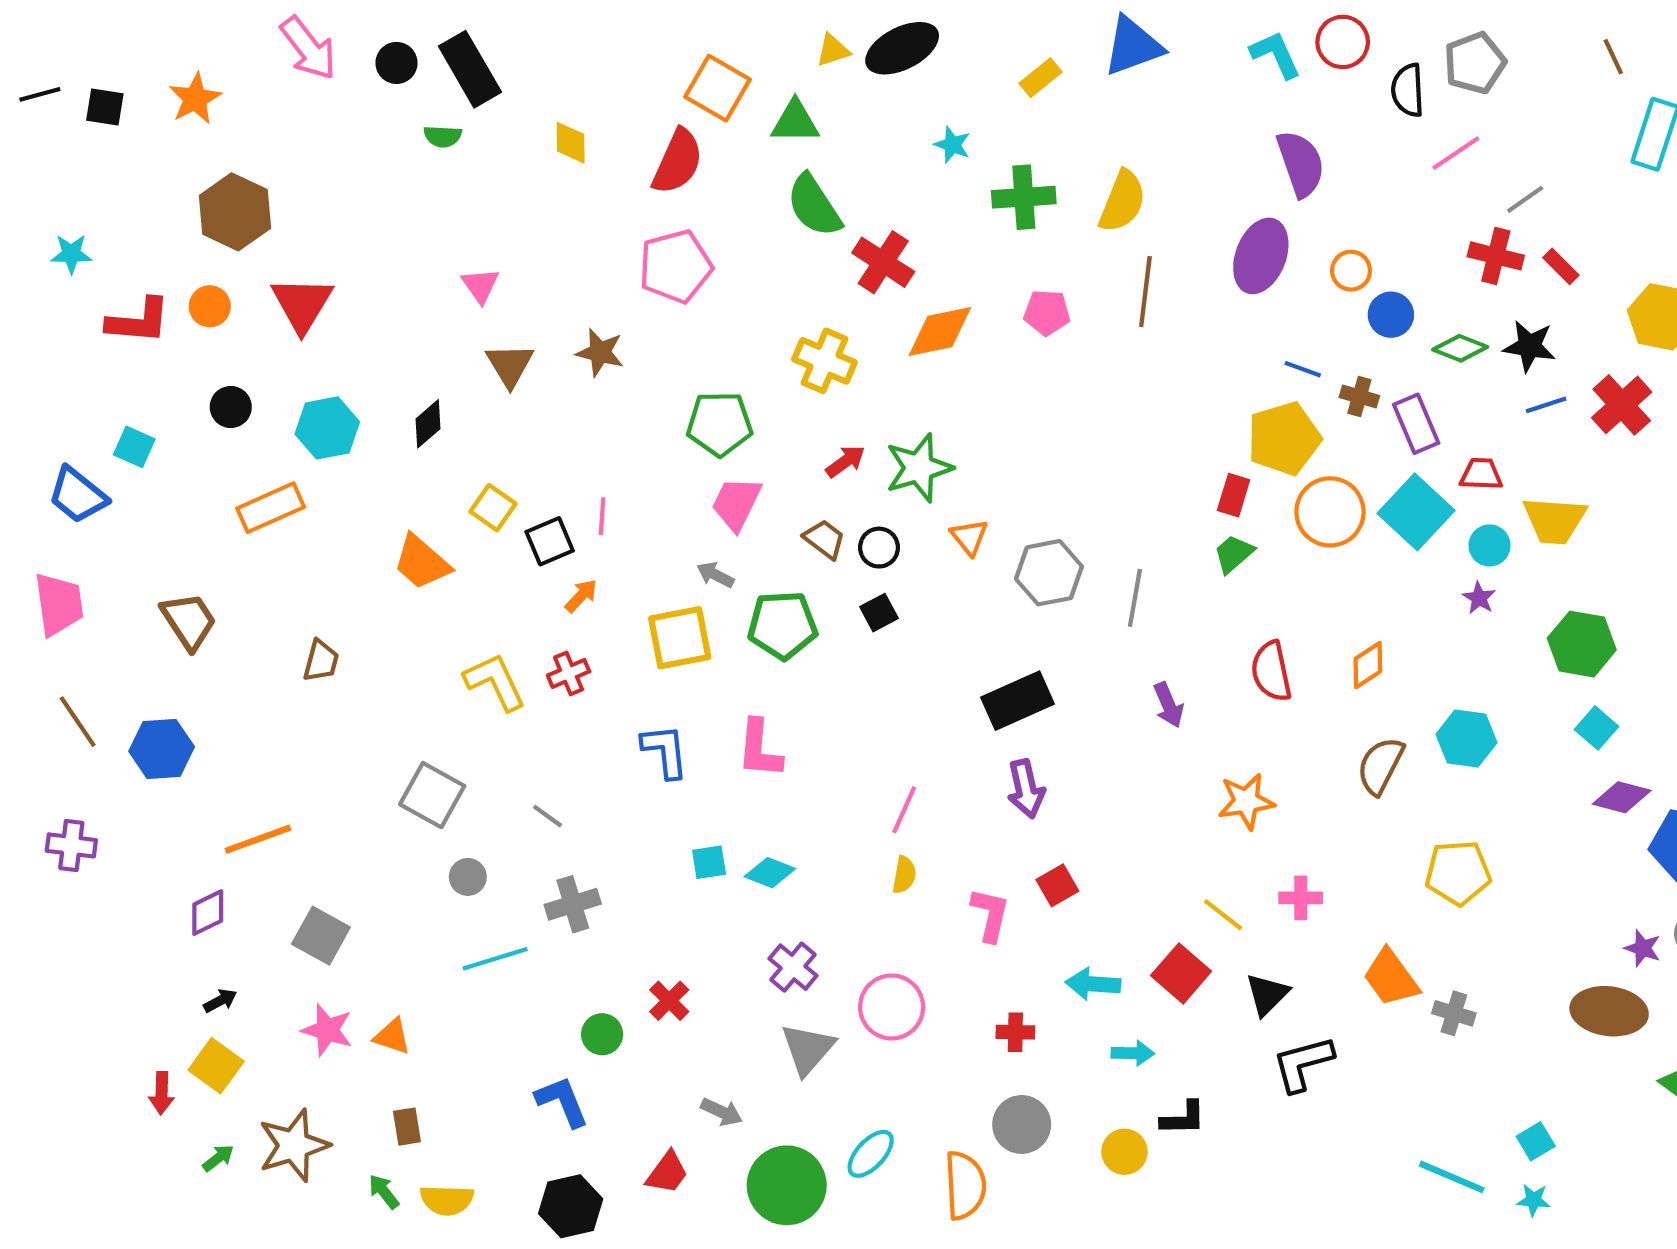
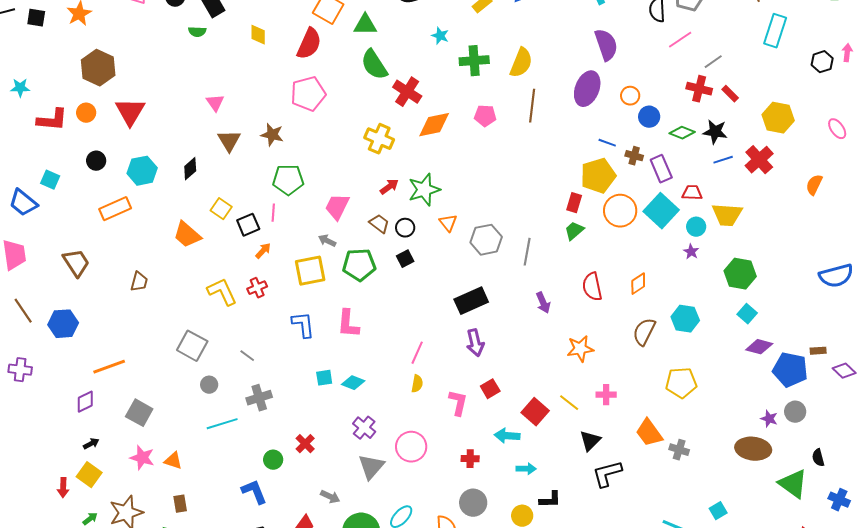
green pentagon: (720, 424) -> (288, 180), moved
red square: (1181, 973) -> (535, 412), moved

